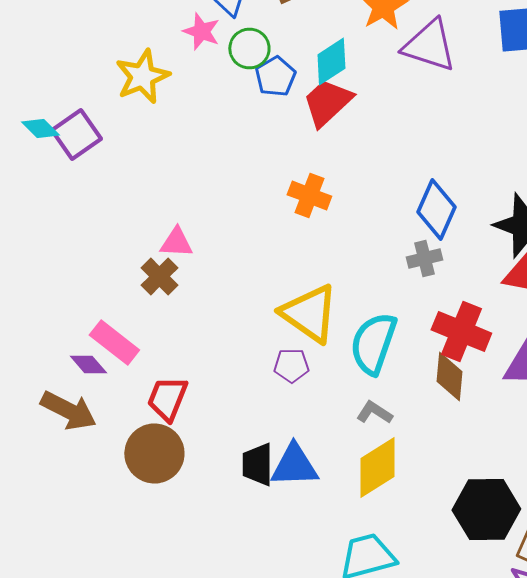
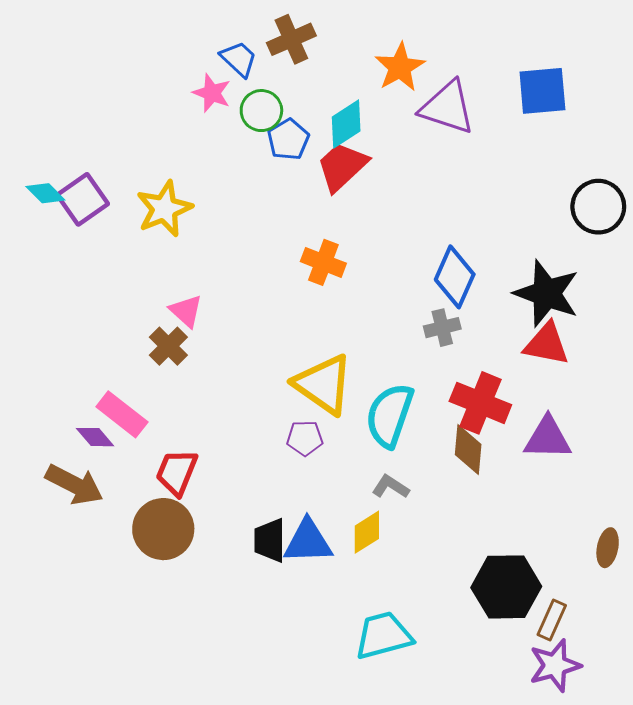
yellow star: (142, 76) -> (164, 209), moved
pink triangle: (176, 242) -> (186, 311), turned 39
yellow diamond: (377, 468) -> (367, 532), moved, size x0.7

